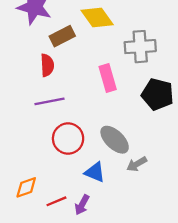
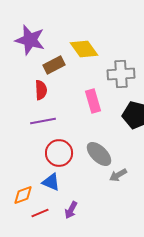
blue triangle: (95, 172) -> (51, 182), moved
red line: (56, 201) -> (40, 213), moved

